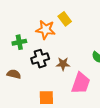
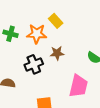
green cross: (19, 42) -> (11, 34), moved, turned 32
brown star: (63, 64) -> (57, 53), moved

